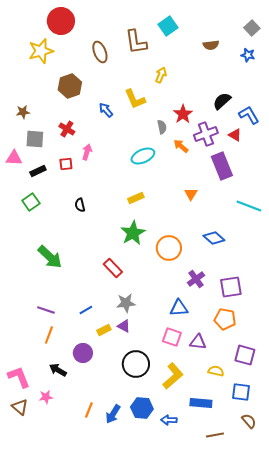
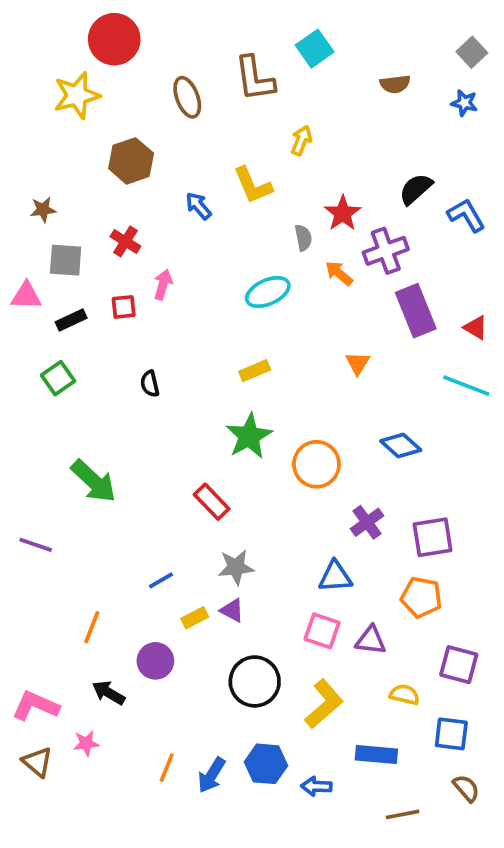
red triangle: (235, 135) -> (476, 328), moved
purple line: (46, 310) -> (36, 545), moved
pink L-shape: (19, 377) -> (36, 706), turned -45

